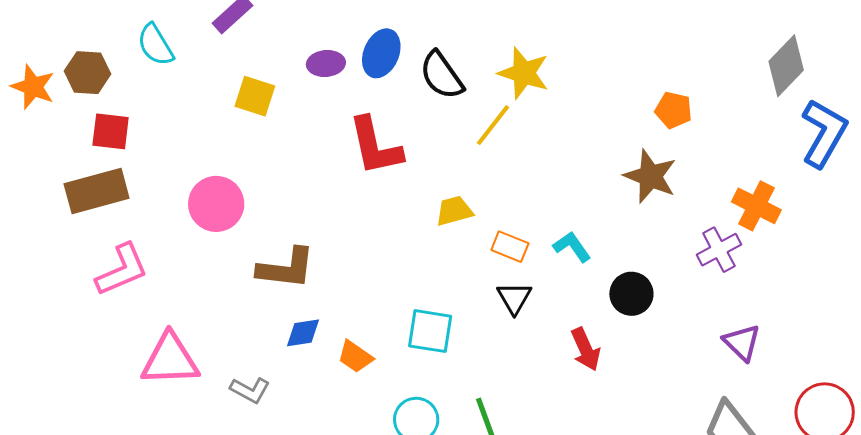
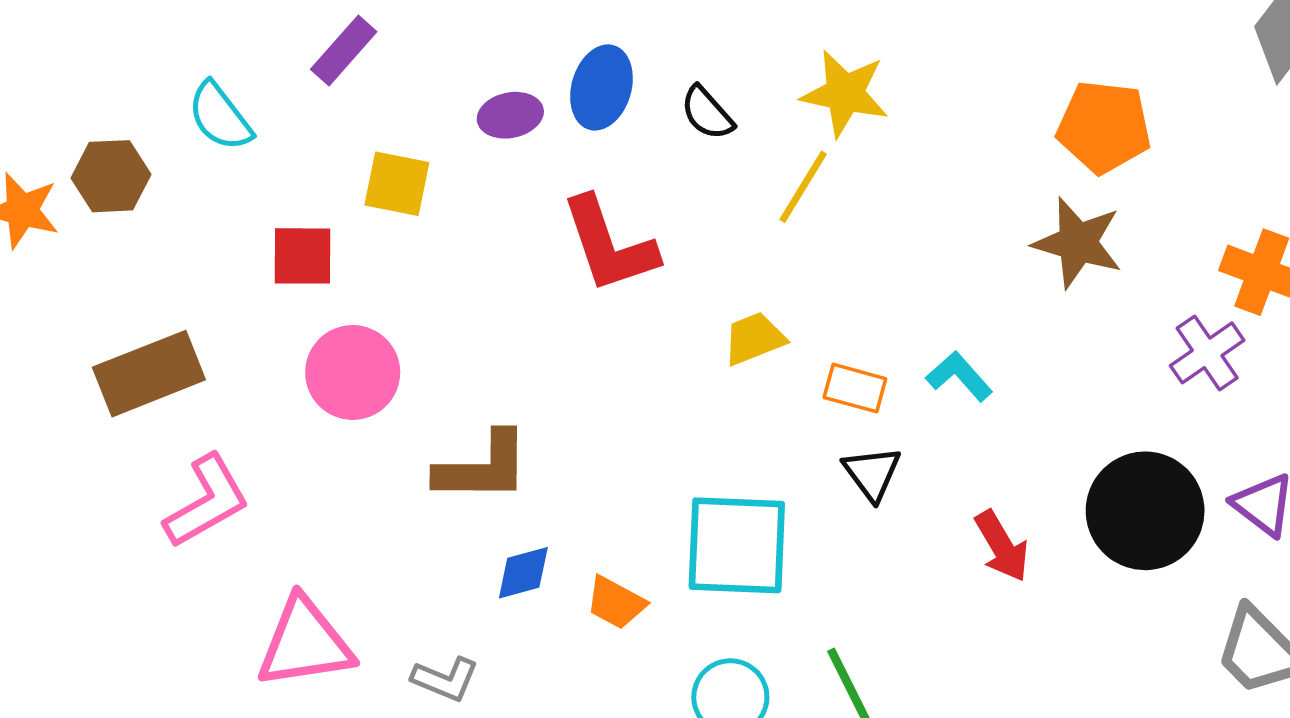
black semicircle: (442, 75) -> (707, 113), size x0.7
orange pentagon: (674, 110) -> (1104, 127), size x1.5
red square: (111, 131) -> (303, 256), moved
black circle: (631, 294) -> (1145, 511), moved, size x1.6
cyan square: (430, 331) -> (737, 545), size x1.4

